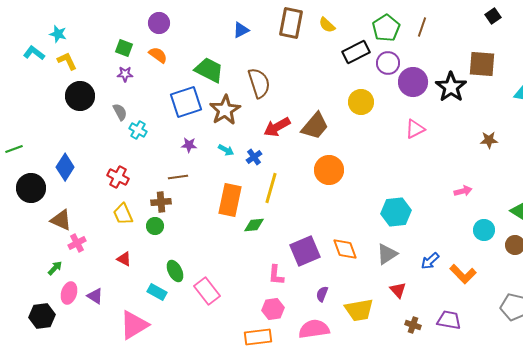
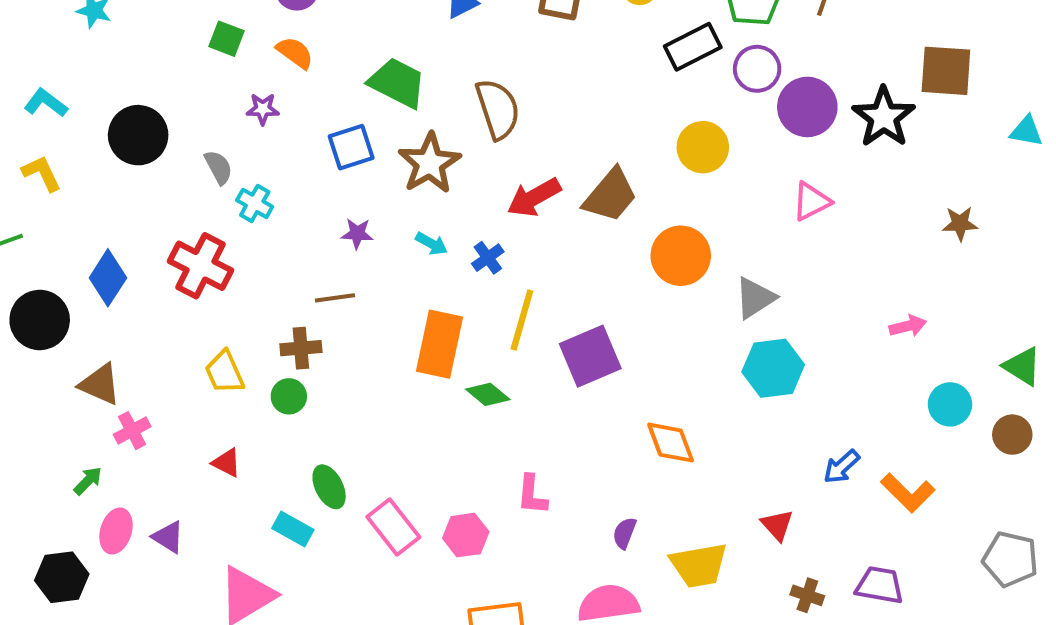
cyan L-shape: (34, 53) -> (46, 103), moved
yellow L-shape: (67, 61) -> (42, 173), moved
purple star: (125, 74) -> (263, 109), moved
blue square: (186, 102) -> (351, 147), size x0.7
orange circle: (329, 170) -> (681, 256), moved
red cross: (118, 177) -> (200, 266), moved, size x1.4
green diamond: (254, 225) -> (488, 394), turned 45
purple square: (305, 251) -> (590, 356), moved
gray triangle: (387, 254) -> (755, 298), moved
pink hexagon: (273, 309) -> (466, 535), moved

